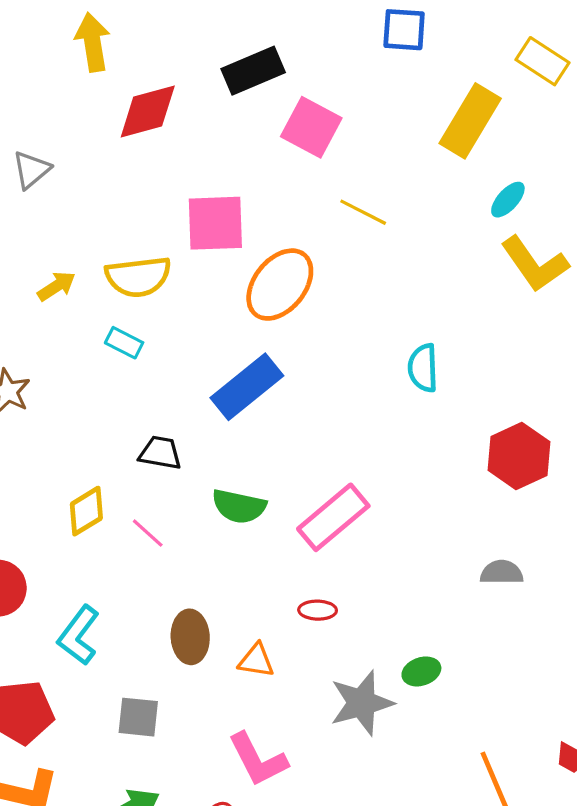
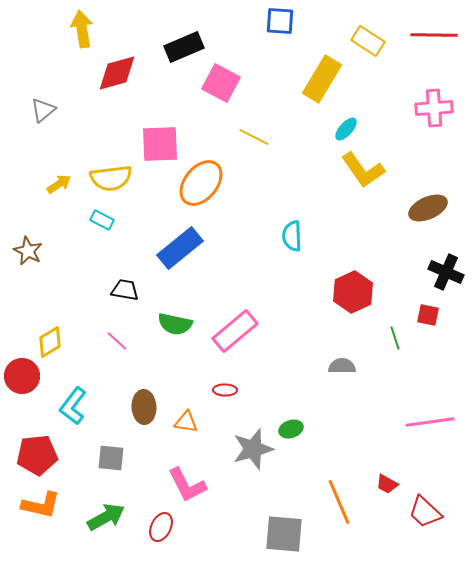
yellow diamond: (86, 511) -> (50, 342), moved

